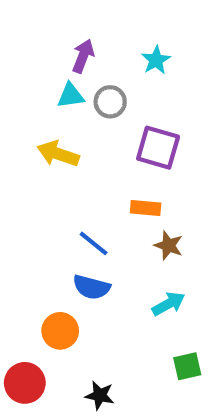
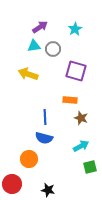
purple arrow: (83, 56) -> (40, 27), turned 35
blue line: (94, 243) -> (45, 117), turned 49
green square: (187, 366) -> (90, 167), moved

